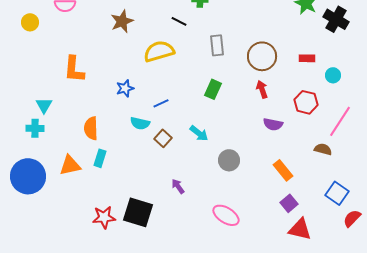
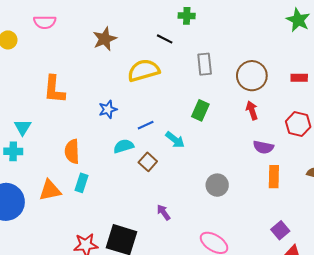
cyan semicircle: (140, 123) -> (124, 146), turned 150
cyan arrow: (199, 133) -> (175, 140), moved
orange rectangle: (283, 170) -> (274, 177), moved, turned 40

